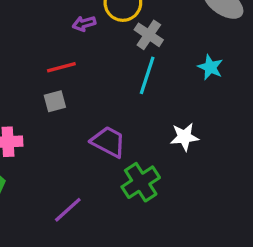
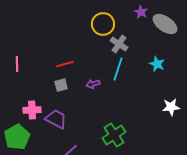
purple arrow: (84, 24) -> (93, 84), moved
white star: (184, 137) -> (171, 107), moved
purple trapezoid: (108, 142) -> (56, 119), moved

